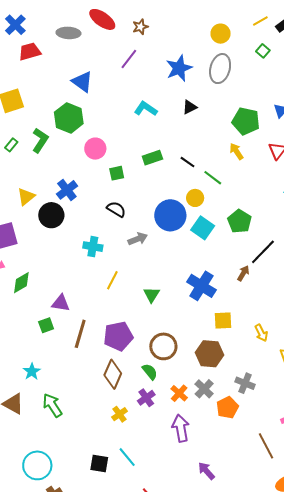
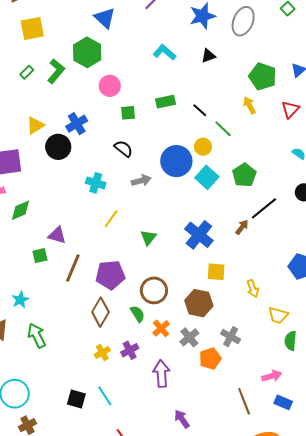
orange cross: (179, 393) -> (161, 328), moved
purple cross: (146, 398) -> (130, 350), moved

